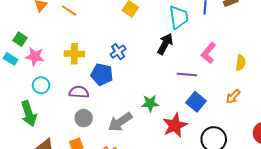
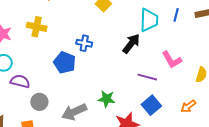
blue cross: (118, 52) -> (84, 43), turned 35
pink L-shape: (208, 53) -> (172, 60), turned -80
yellow cross: (74, 54) -> (37, 27), moved
purple semicircle: (79, 92) -> (20, 81), moved

